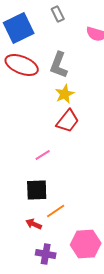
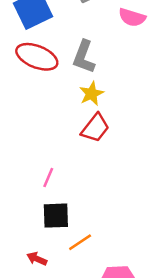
pink line: (43, 155) -> (48, 177), moved, turned -35
red arrow: (34, 224) -> (37, 259), moved

